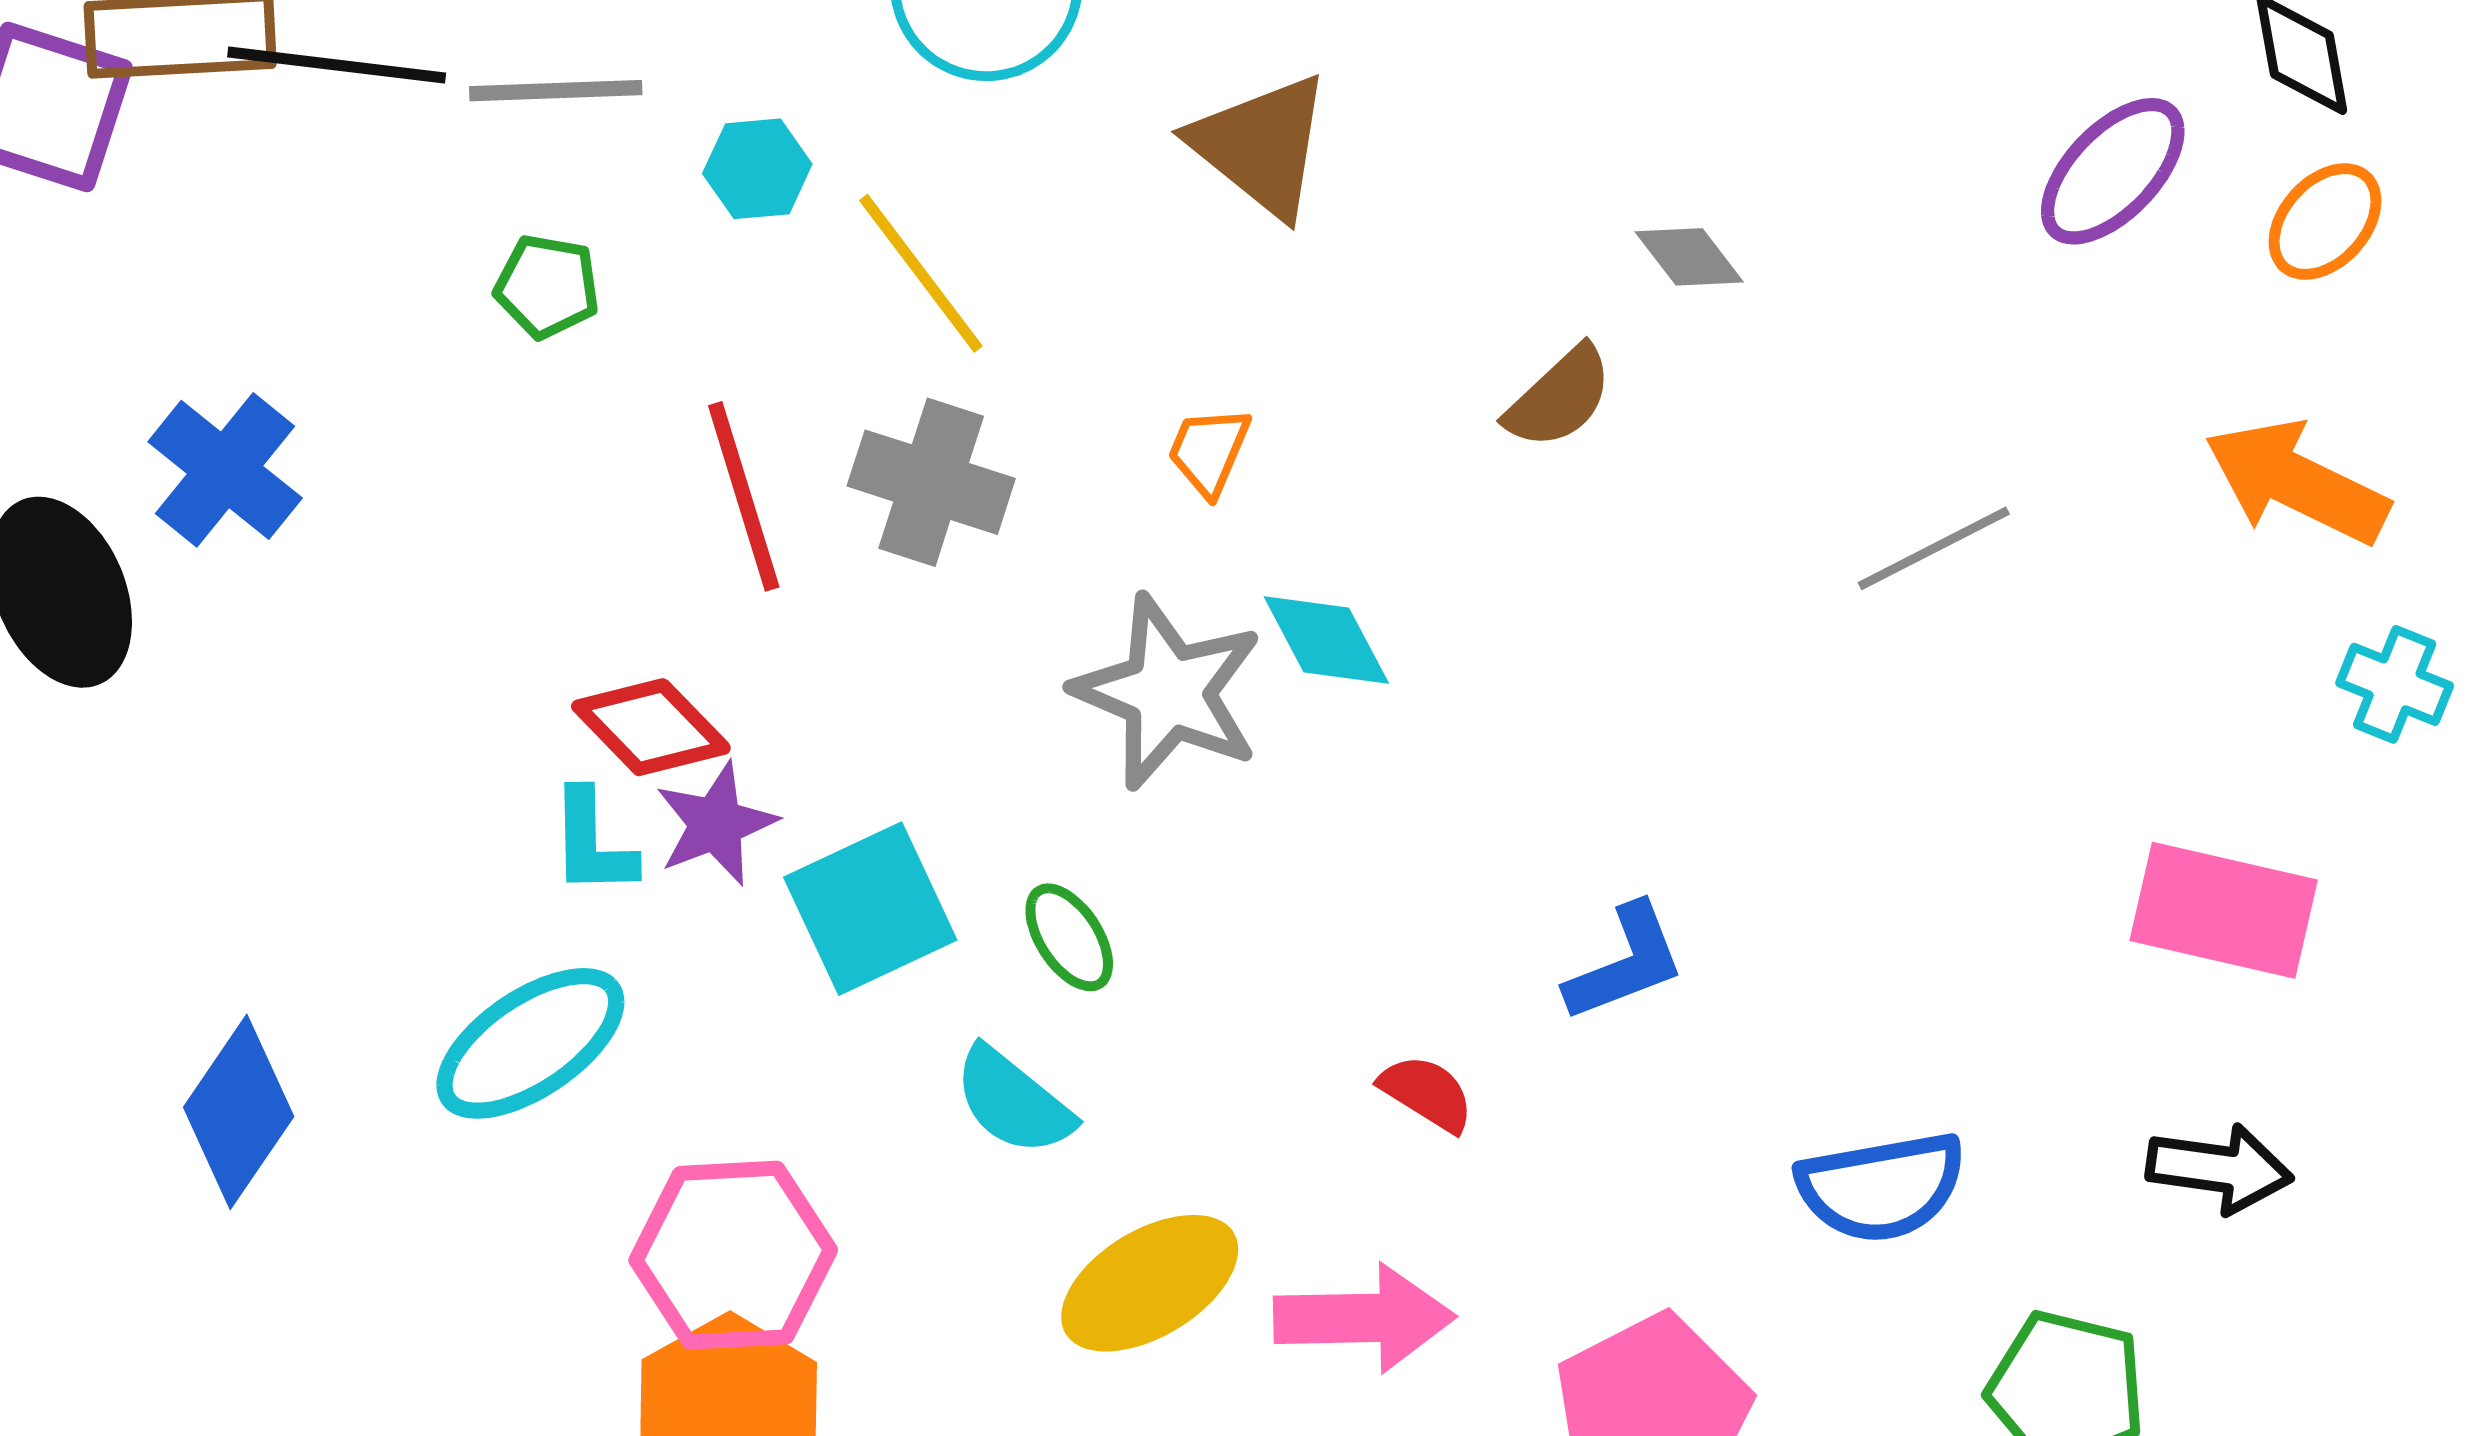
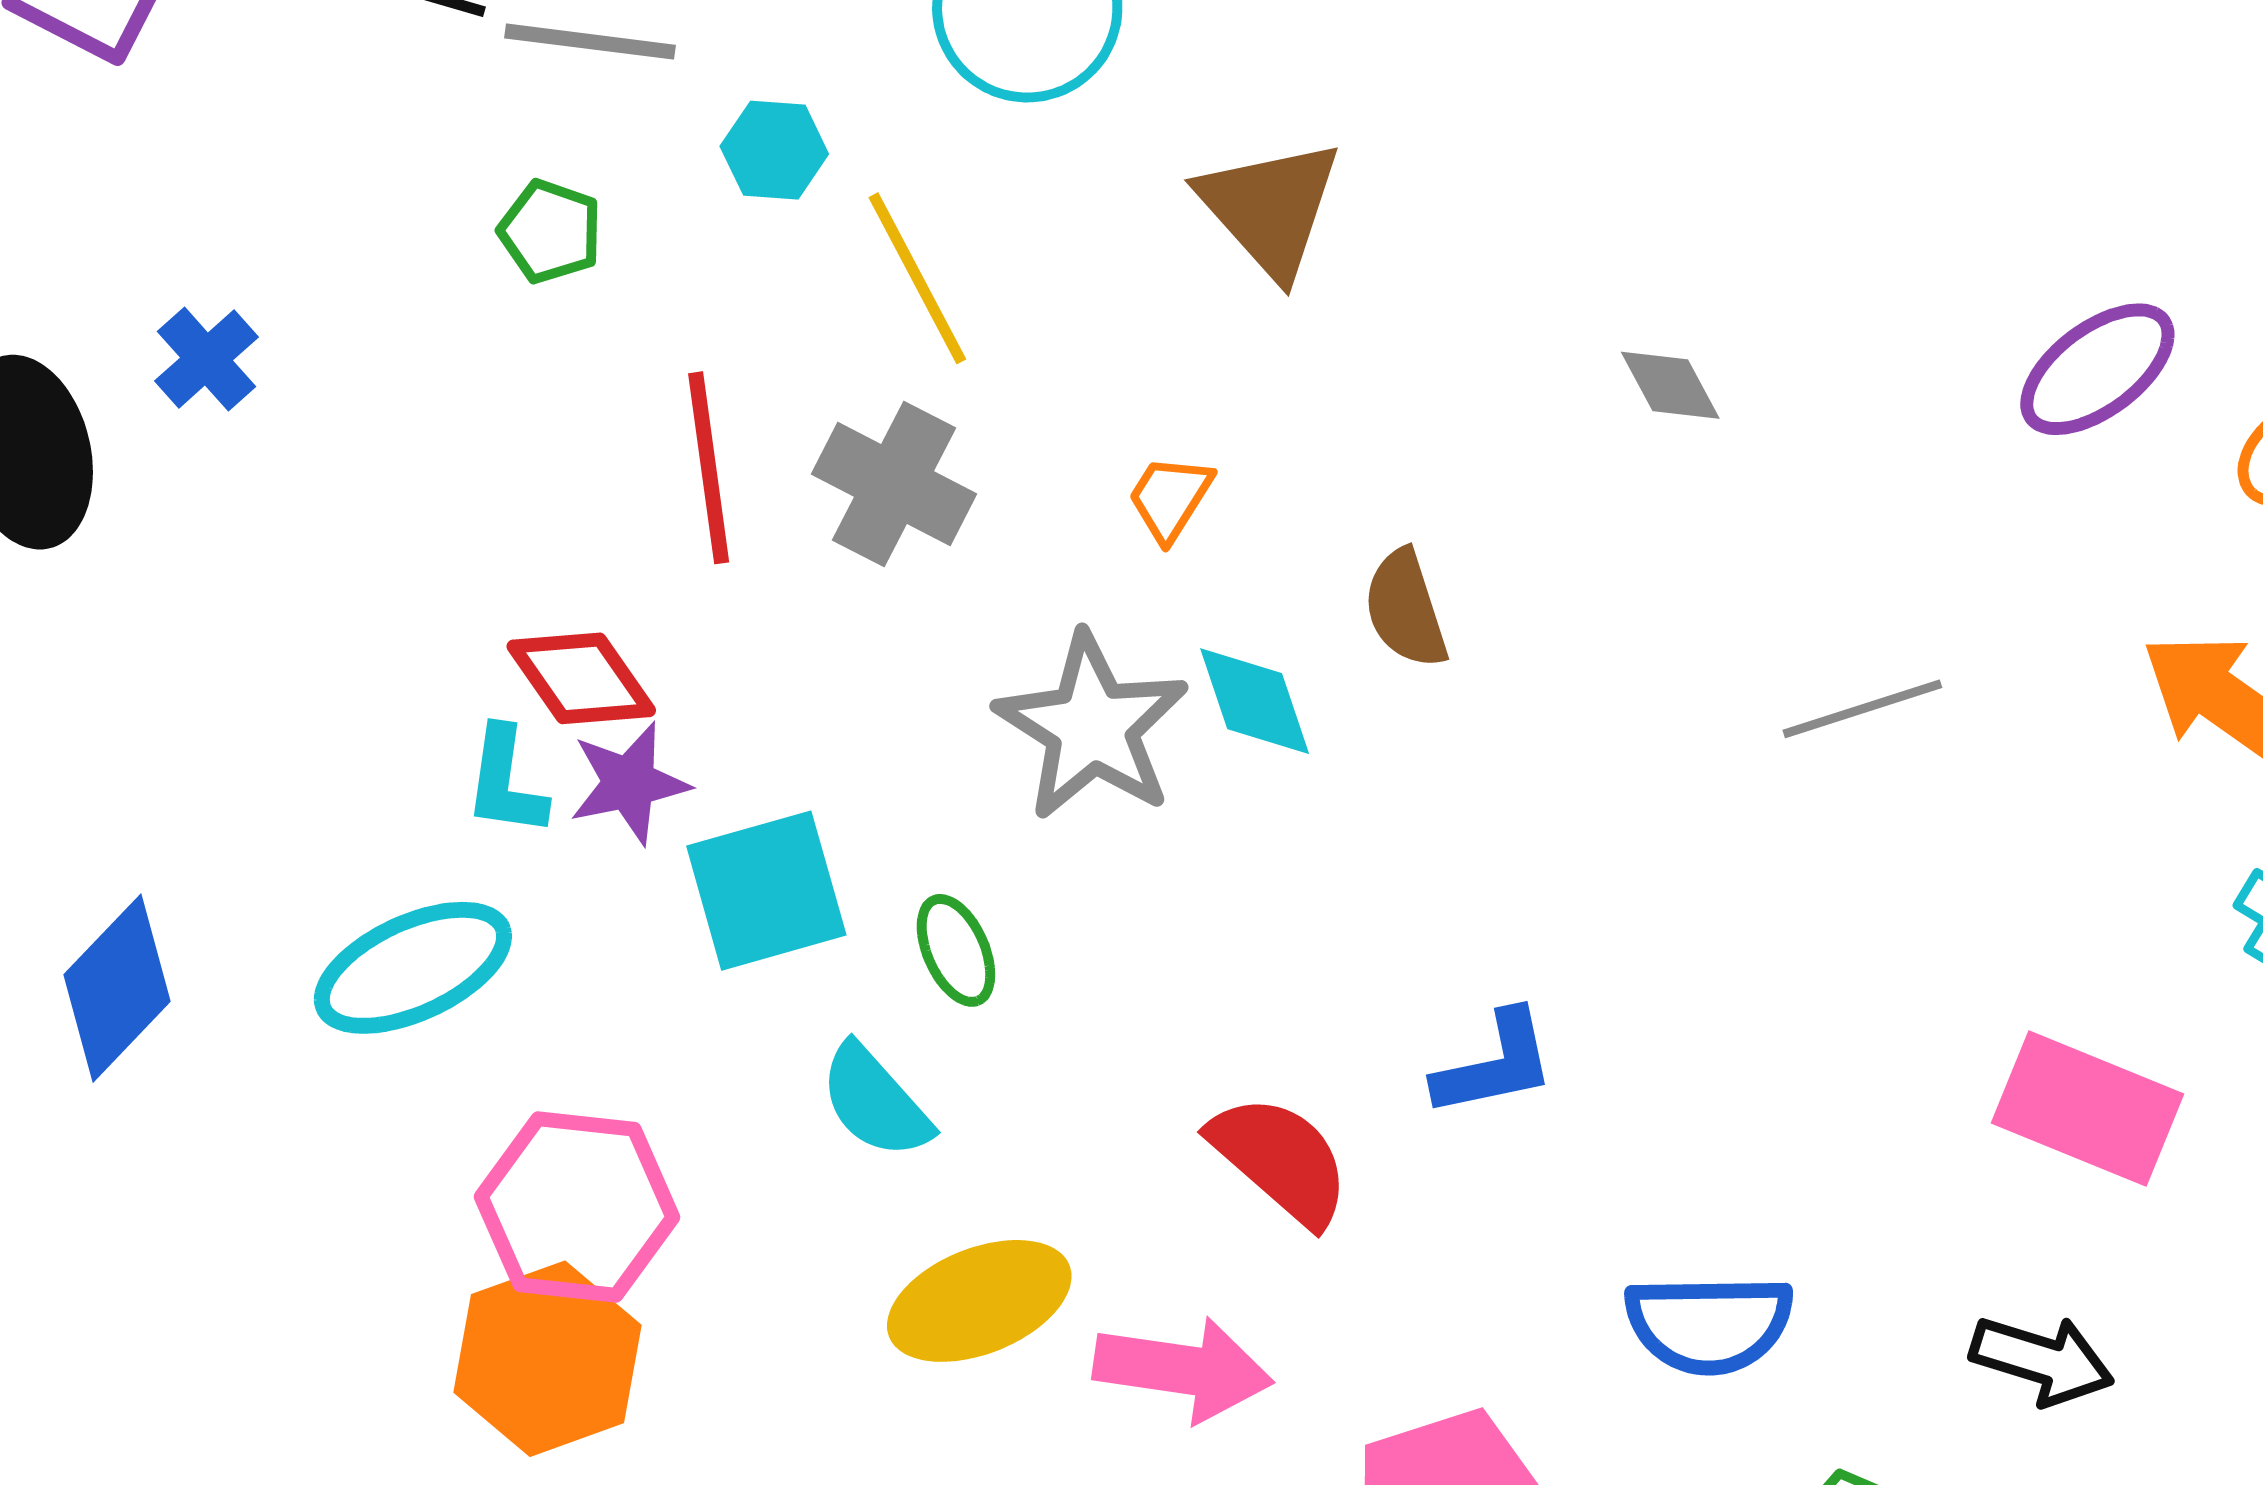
brown semicircle: (1559, 398) -> (1405, 609), moved, turned 106
blue cross: (225, 470) -> (206, 359), size x0.7
red semicircle: (1427, 1093) -> (1280, 1160), size x1.6

